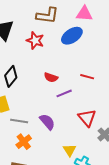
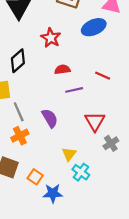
red star: (35, 40) -> (51, 38), moved
red semicircle: (51, 77) -> (62, 70), turned 144
gray line: (19, 121) -> (19, 112), turned 48

